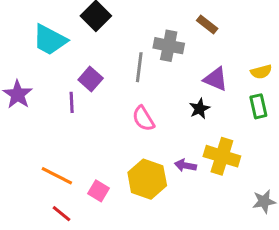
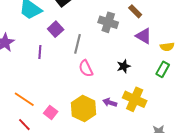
gray line: (139, 67) -> (78, 44), moved
purple square: (91, 79) -> (56, 29), moved
purple triangle: (216, 79) -> (144, 36), moved
green rectangle: (258, 106) -> (163, 69), turned 35

